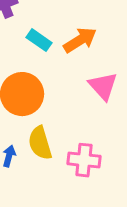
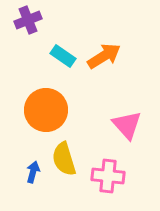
pink triangle: (103, 86) -> (127, 125), moved

